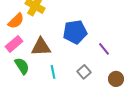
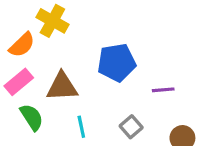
purple line: (104, 49) -> (163, 90), turned -56

